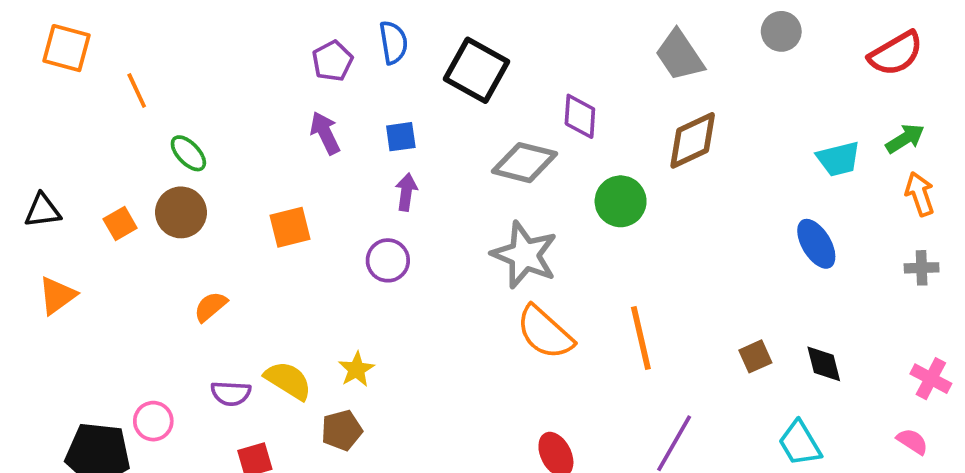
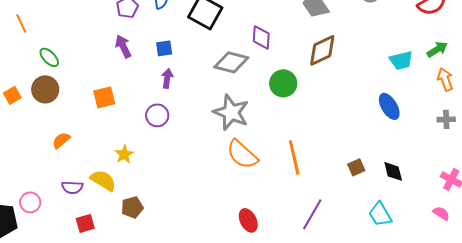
yellow star: (356, 369) -> (124, 154), moved

